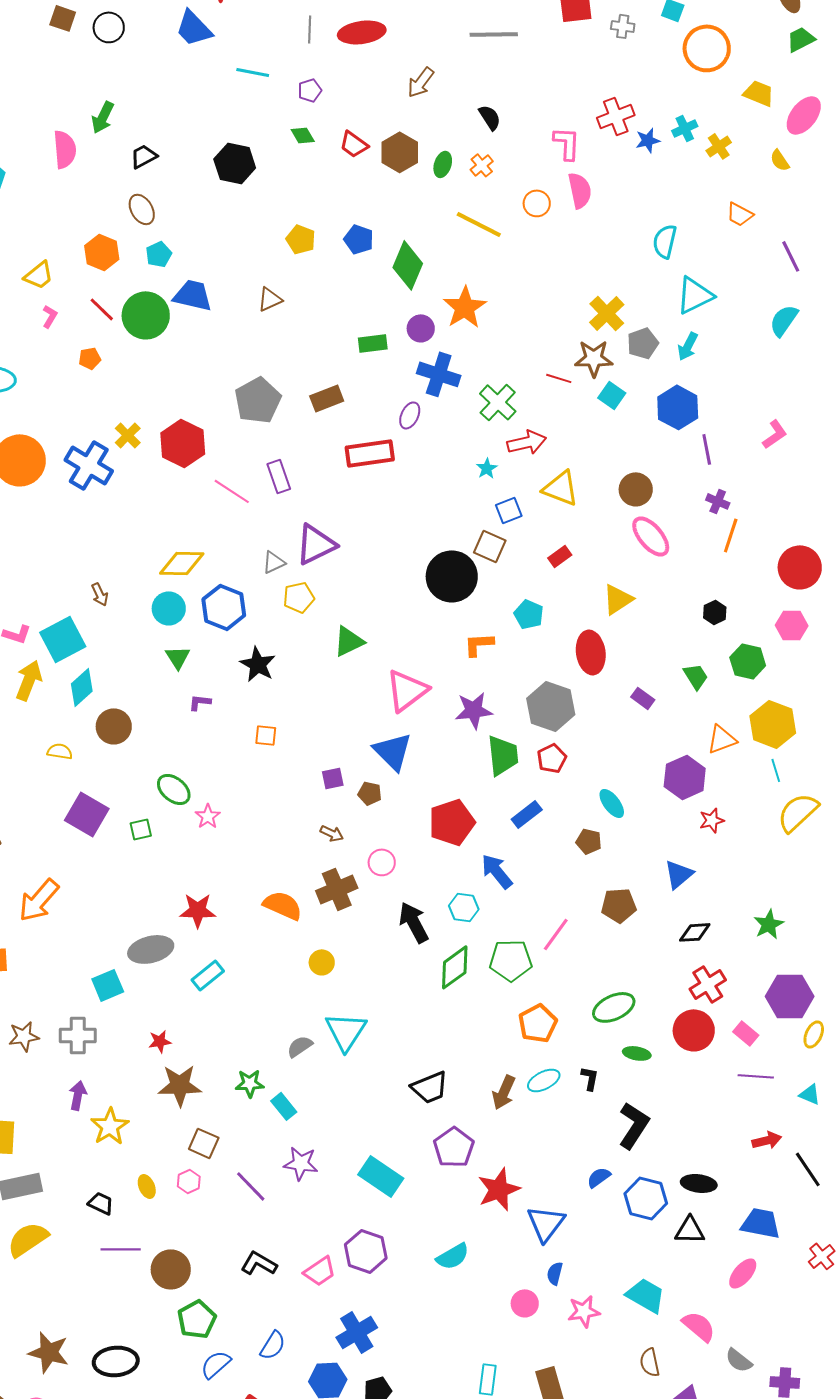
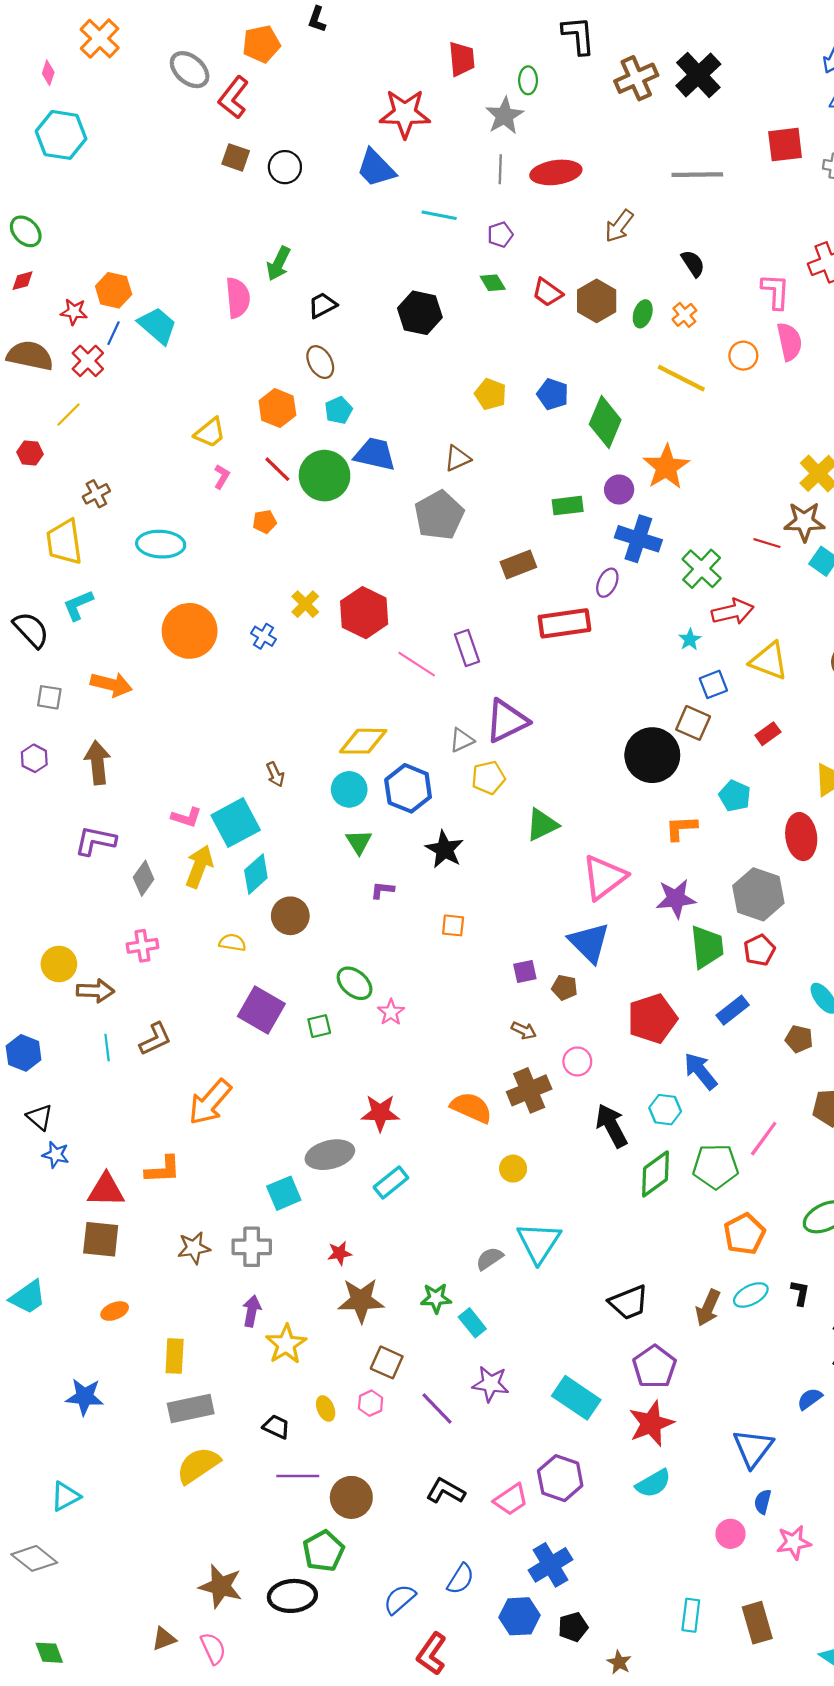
gray pentagon: (258, 400) -> (439, 515), moved
blue cross: (89, 465) -> (263, 636), size x0.5
red star: (499, 1189) -> (651, 1423), moved
green pentagon: (197, 1319) -> (323, 1551), moved

